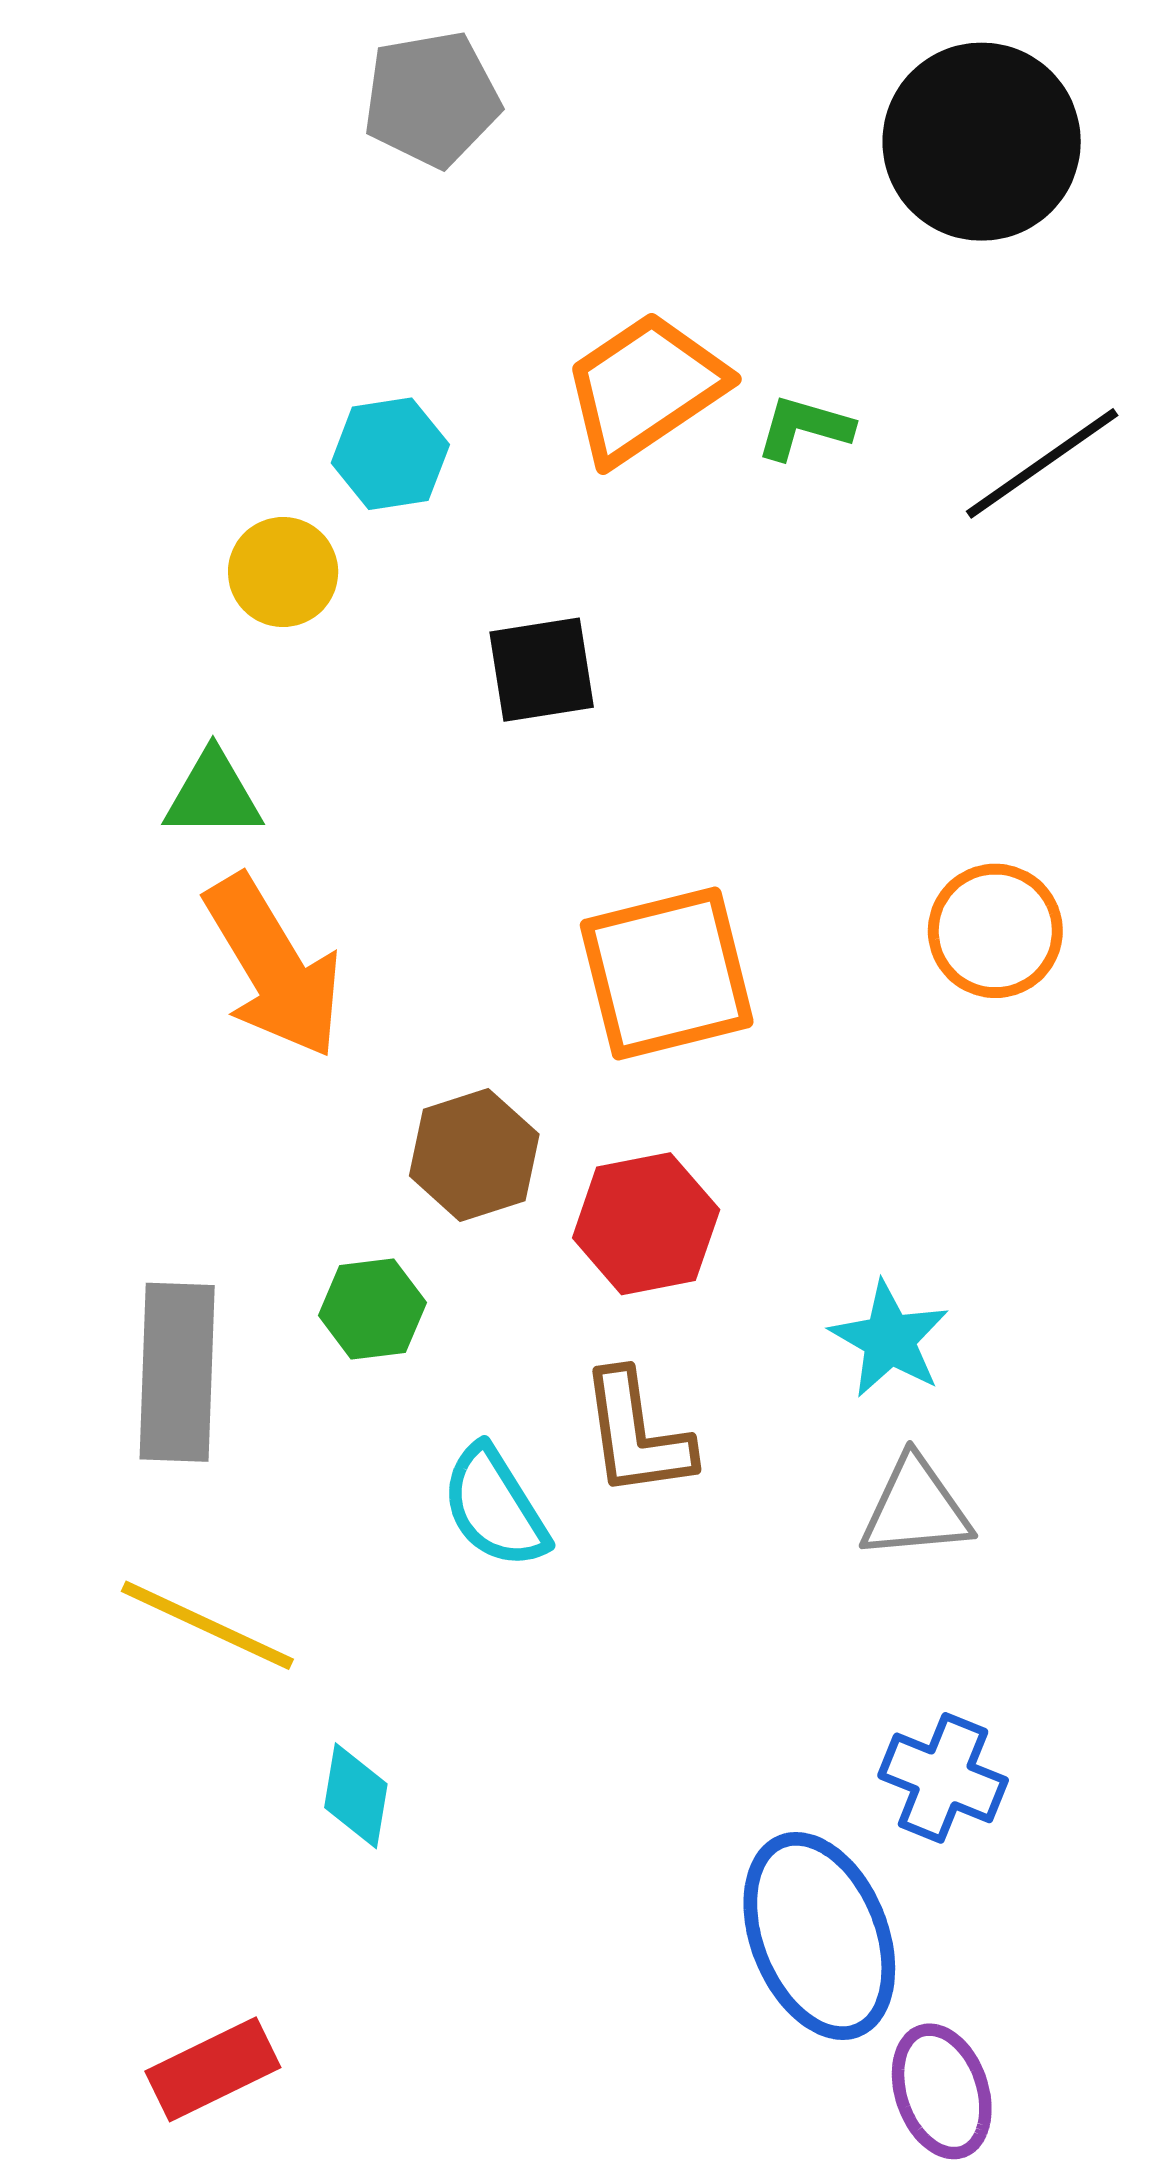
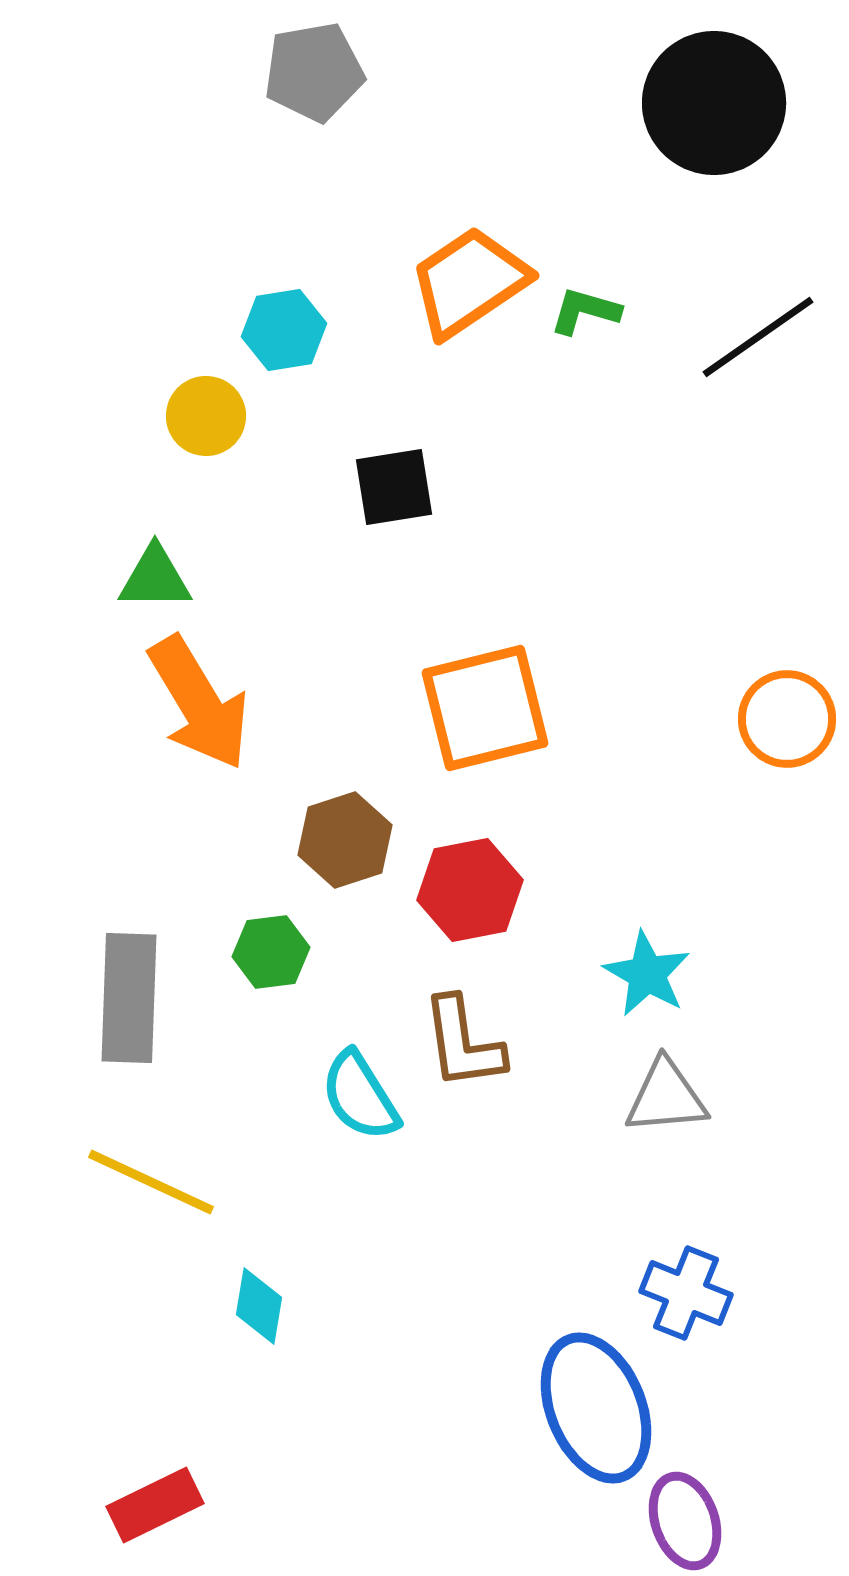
orange circle: (995, 931) -> (787, 719), moved

